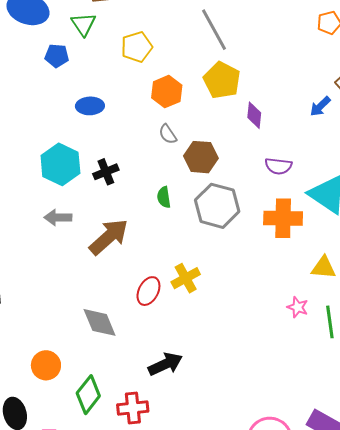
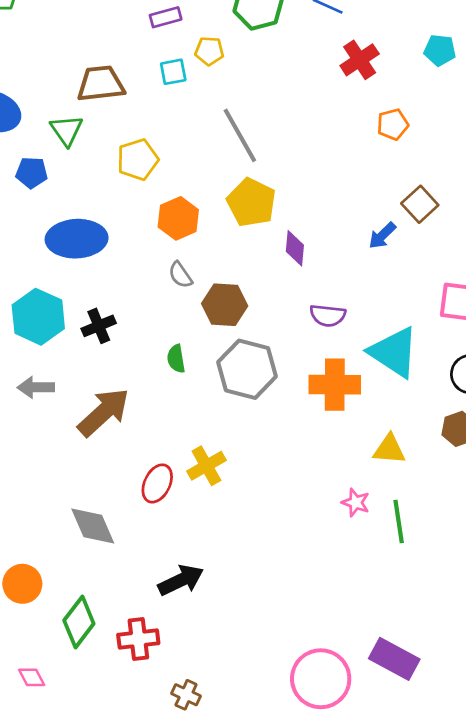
blue ellipse: (90, 106) -> (77, 239), size x1.6

